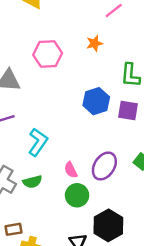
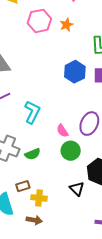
pink hexagon: (48, 54) -> (39, 21), moved
green semicircle: (32, 182) -> (33, 154), moved

